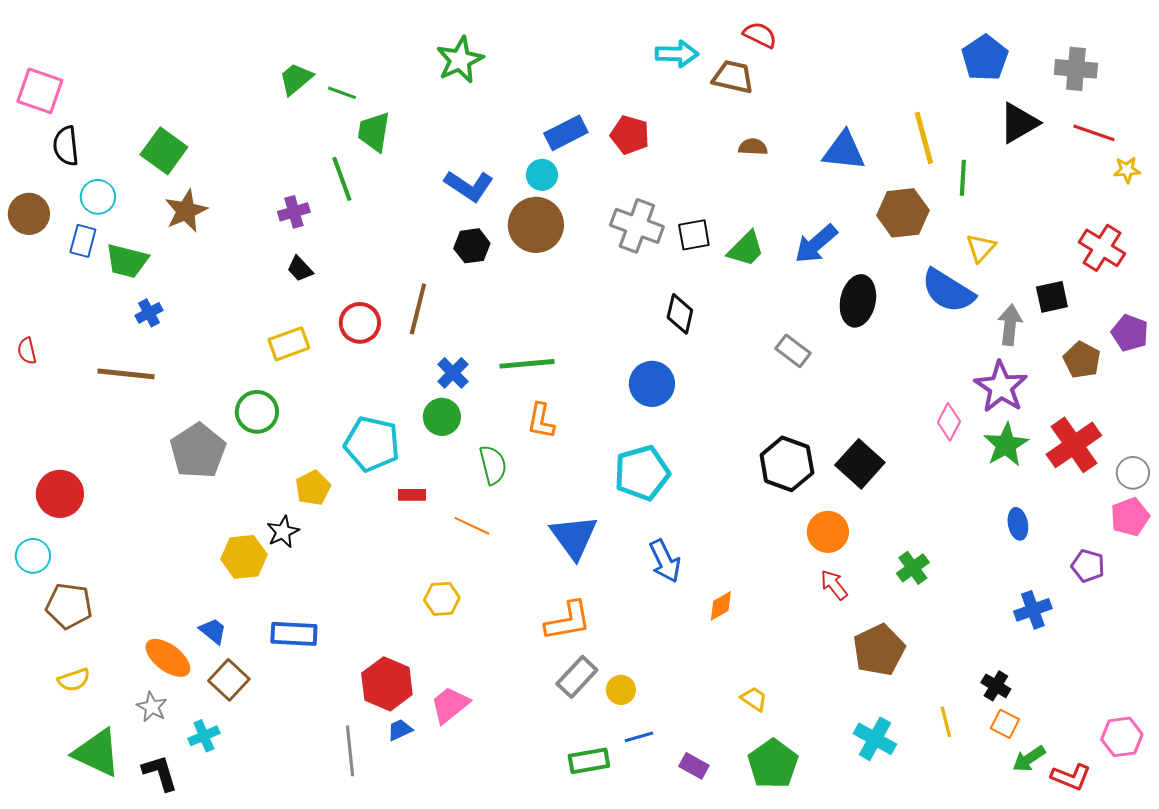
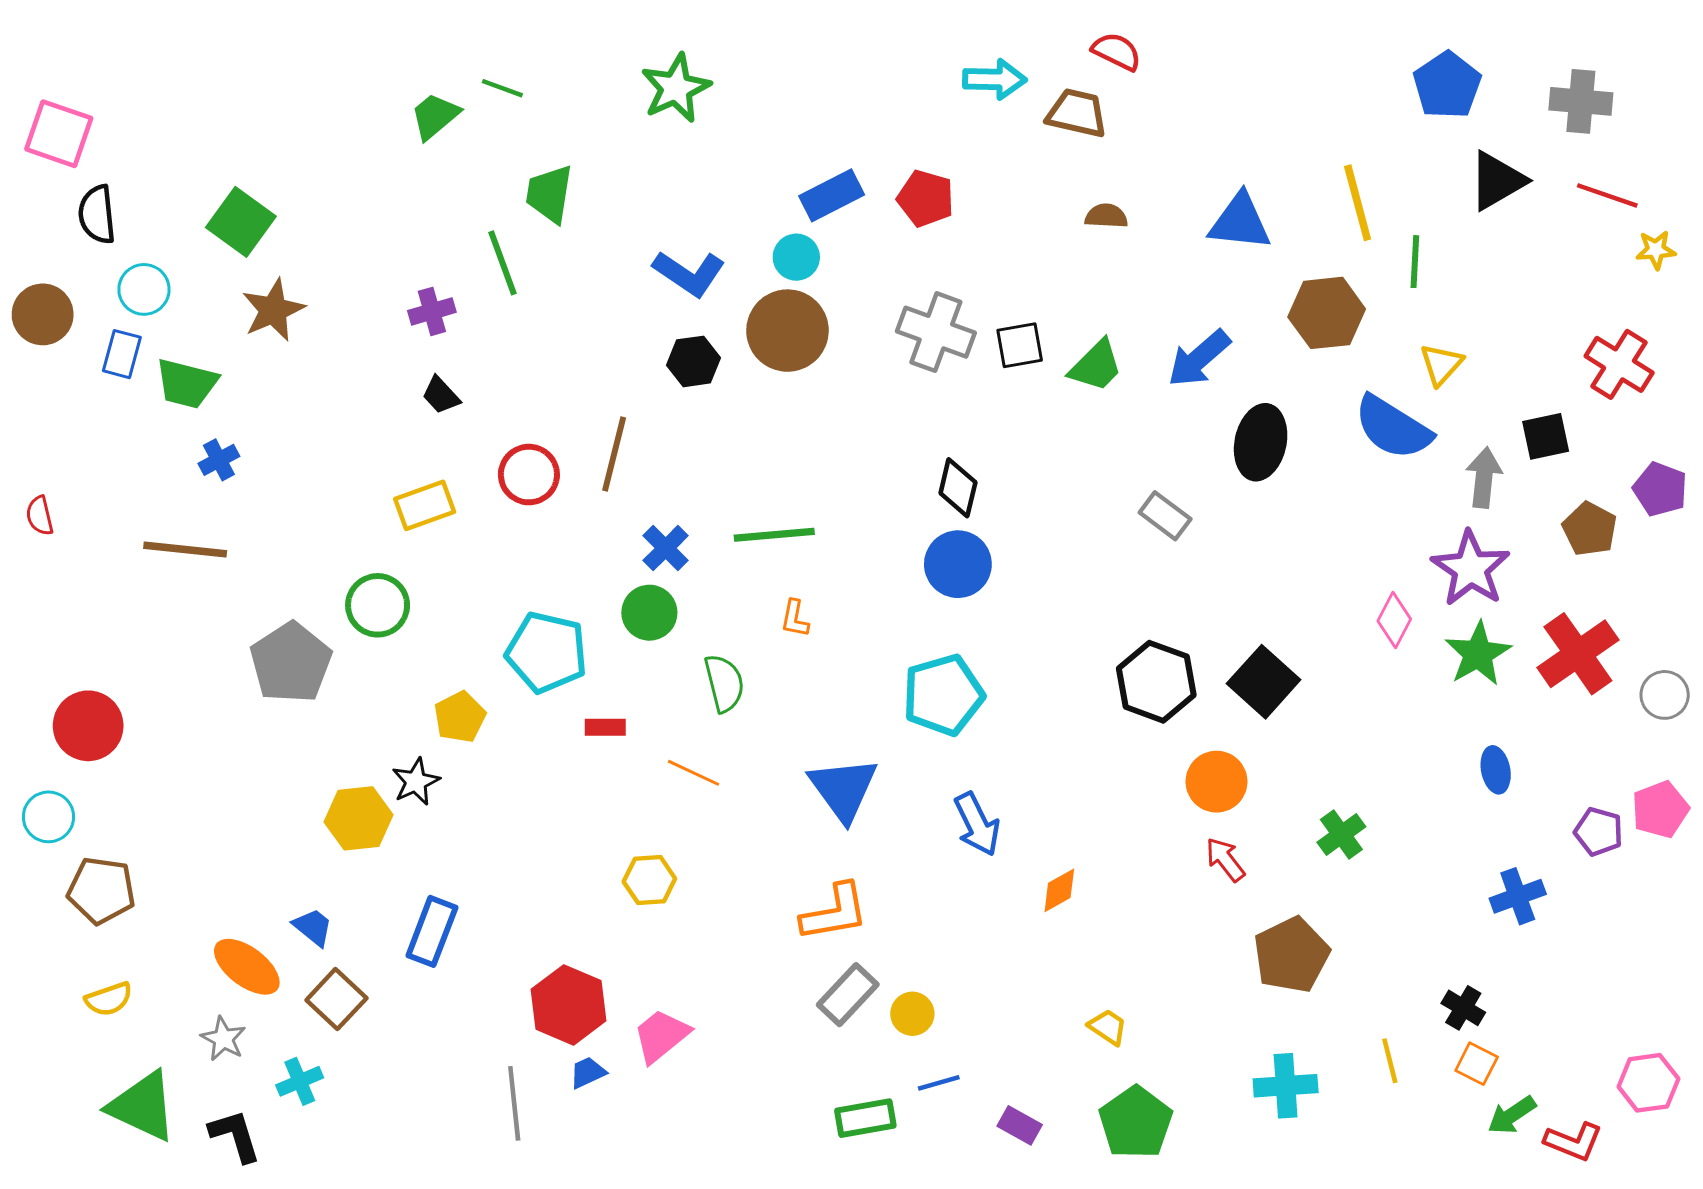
green line: (342, 93) -> (502, 88), moved
black diamond: (680, 314) -> (958, 488), moved
orange L-shape: (541, 421) -> (795, 619), size x0.7
pink pentagon: (1130, 517) -> (1660, 810), moved
blue rectangle: (294, 634) -> (432, 931), turned -72
cyan cross: (875, 739) -> (1286, 1086), turned -33

